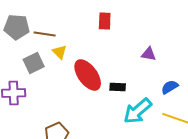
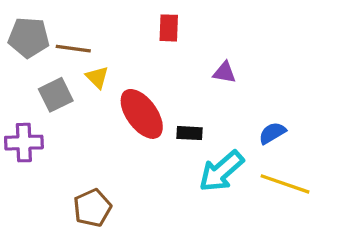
purple triangle: (149, 54) -> (225, 73), moved

